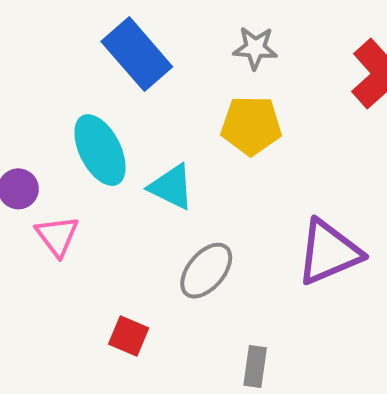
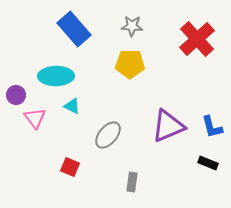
cyan ellipse: (100, 150) -> (56, 76), turned -64
cyan triangle: (171, 187) -> (72, 106), moved, size x0.7

